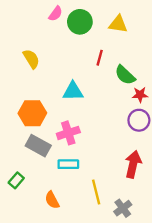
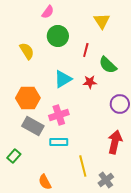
green circle: (80, 22) -> (58, 36), moved
yellow triangle: (118, 24) -> (102, 21), turned 48
cyan triangle: (73, 91) -> (63, 79), turned -30
red star: (140, 95) -> (90, 82), moved
orange semicircle: (52, 200) -> (45, 182), moved

